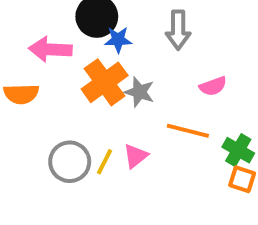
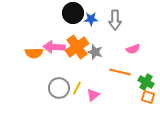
blue star: (118, 40) -> (91, 19), moved
pink arrow: (50, 49) -> (54, 47), moved
pink triangle: (136, 156) -> (93, 95), moved

